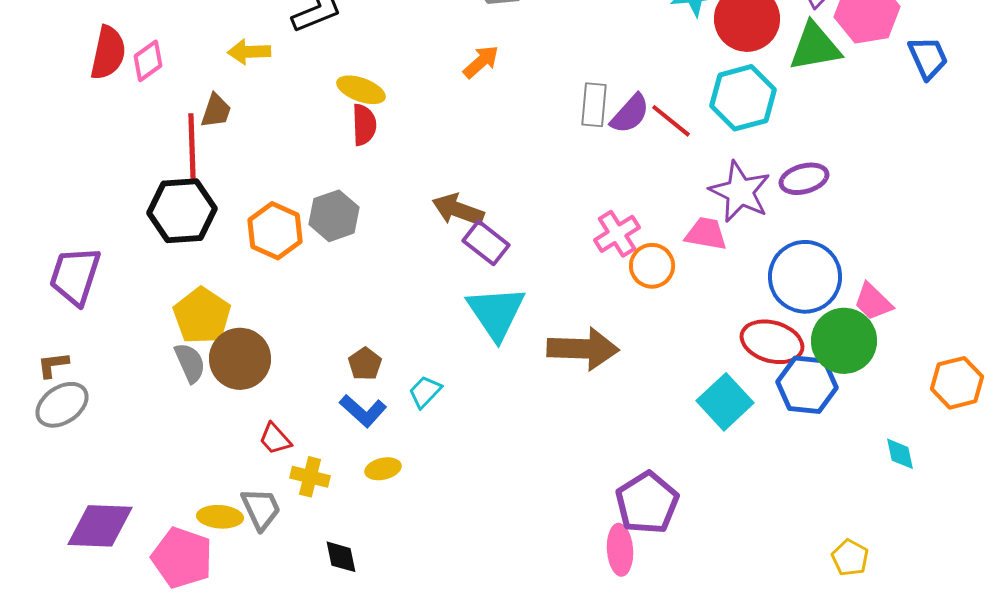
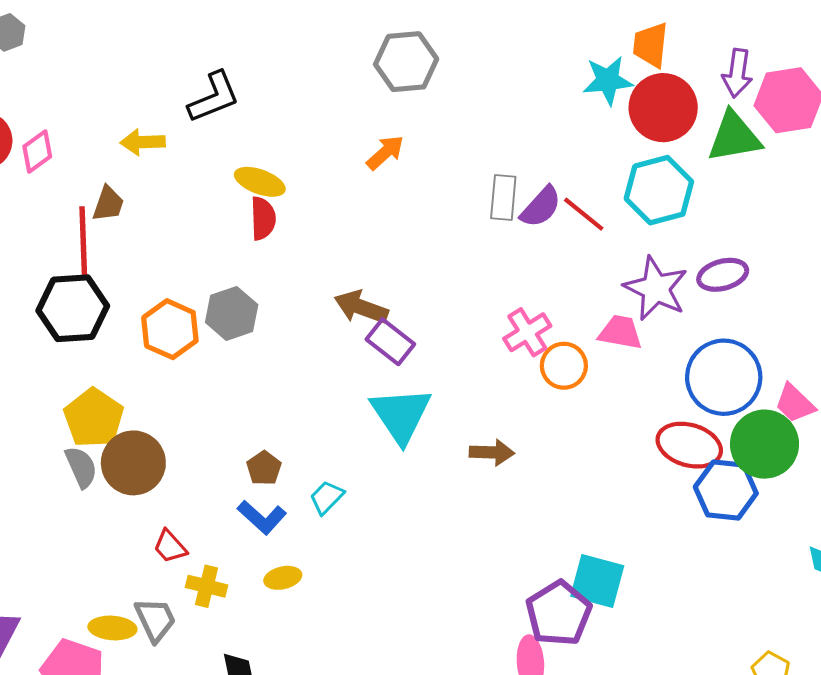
brown arrow: (583, 349) -> (492, 452), size x0.6
cyan square: (725, 402) -> (597, 581), moved, turned -32

